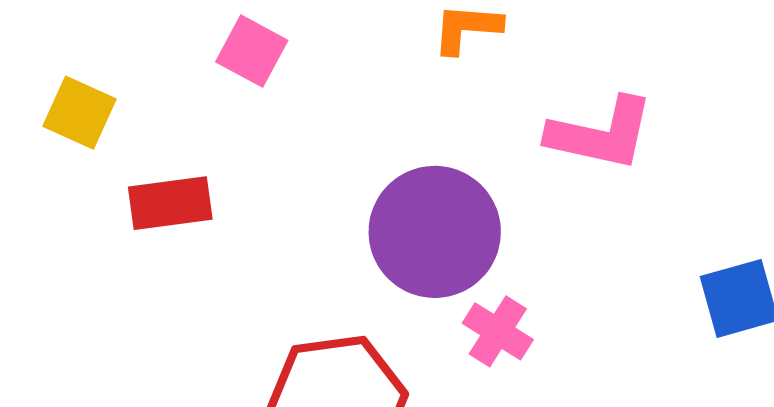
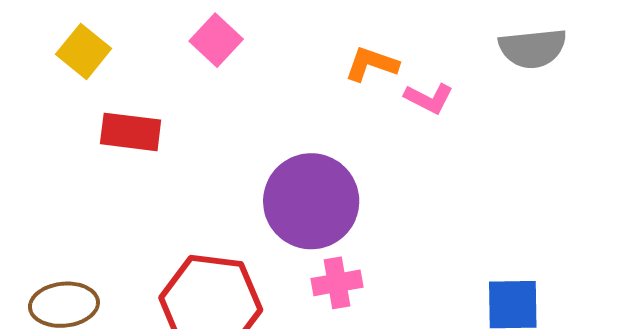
pink L-shape: (601, 134) -> (429, 98), moved, size x0.6
pink cross: (498, 331) -> (337, 283), turned 33

